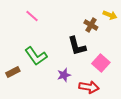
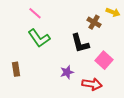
green L-shape: (36, 56) -> (39, 38), moved
brown rectangle: (13, 72) -> (16, 69), turned -72

